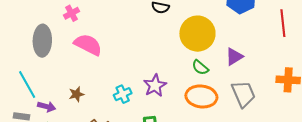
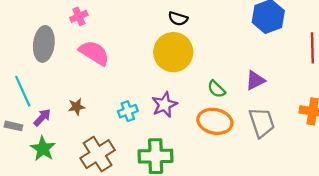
yellow circle: (197, 34) -> (173, 52), moved
purple arrow: (47, 107) -> (42, 117), turned -66

